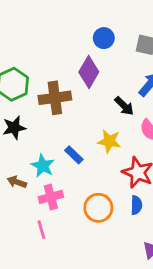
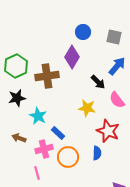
blue rectangle: (74, 155) -> (58, 133), moved
cyan star: (43, 166) -> (38, 116), moved
blue semicircle: (136, 205) -> (97, 153), moved
orange circle: (98, 208) -> (68, 157), moved

